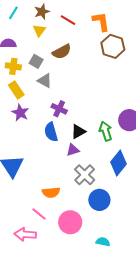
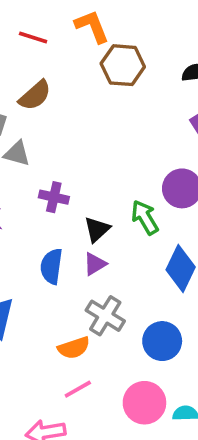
blue semicircle: (51, 132) -> (51, 266), moved, turned 36
gray cross: (85, 175) -> (105, 316), moved
pink line: (39, 214) -> (78, 389), moved, turned -56
pink circle: (70, 222) -> (144, 403), moved

